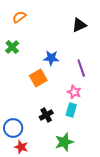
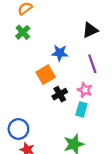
black triangle: (79, 25) -> (90, 30), moved
green cross: (12, 47) -> (23, 32), moved
black cross: (46, 115) -> (60, 94), moved

